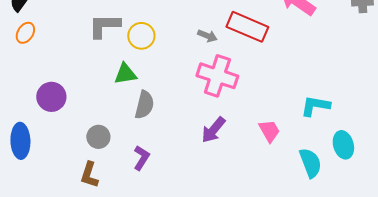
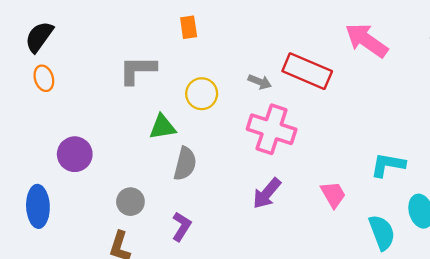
orange ellipse: (25, 33) -> (44, 78), turned -50
yellow circle: (141, 36) -> (202, 94), moved

